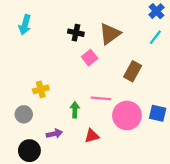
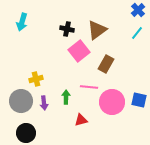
pink square: (90, 58) -> (79, 51), size x1.5
brown rectangle: (133, 71) -> (106, 64), moved
gray circle: (24, 114) -> (21, 101), size x1.5
purple arrow: (54, 134) -> (44, 103), moved, turned 96

